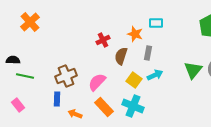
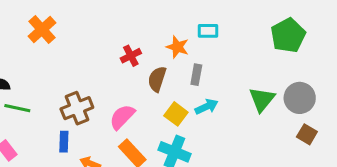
orange cross: (30, 22) -> (42, 30), moved

